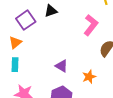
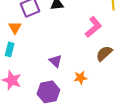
orange triangle: (15, 42) -> (15, 28), turned -32

